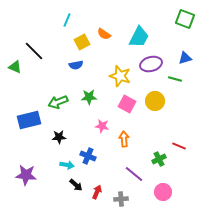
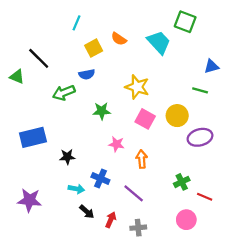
green square: (185, 19) -> (185, 22), moved
cyan trapezoid: (139, 37) -> (159, 42), turned -70
purple ellipse: (151, 64) -> (200, 137), moved
green arrow: (58, 102) -> (64, 93), moved
red line: (179, 146) -> (205, 197), moved
purple line: (134, 174) -> (134, 193), moved

